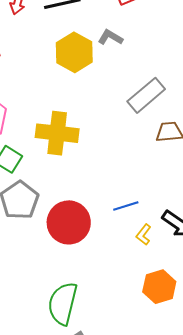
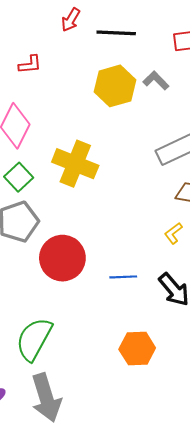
blue line: (126, 206) -> (123, 277), moved
yellow L-shape: (144, 235) -> (173, 233), moved

